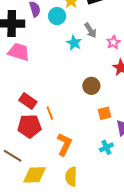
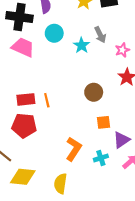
cyan circle: (57, 16) -> (54, 33), moved
red rectangle: (28, 101) -> (26, 99), turned -48
orange line: (50, 113) -> (47, 100), moved
orange L-shape: (64, 144) -> (74, 149), moved

